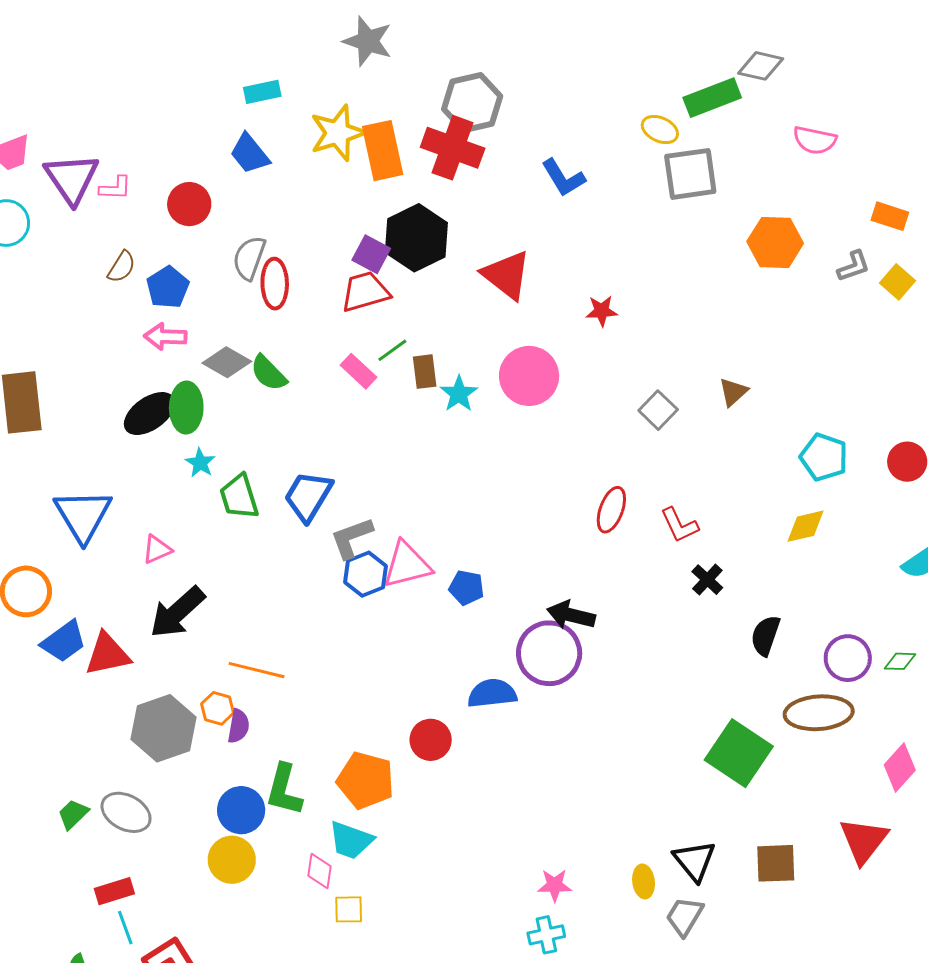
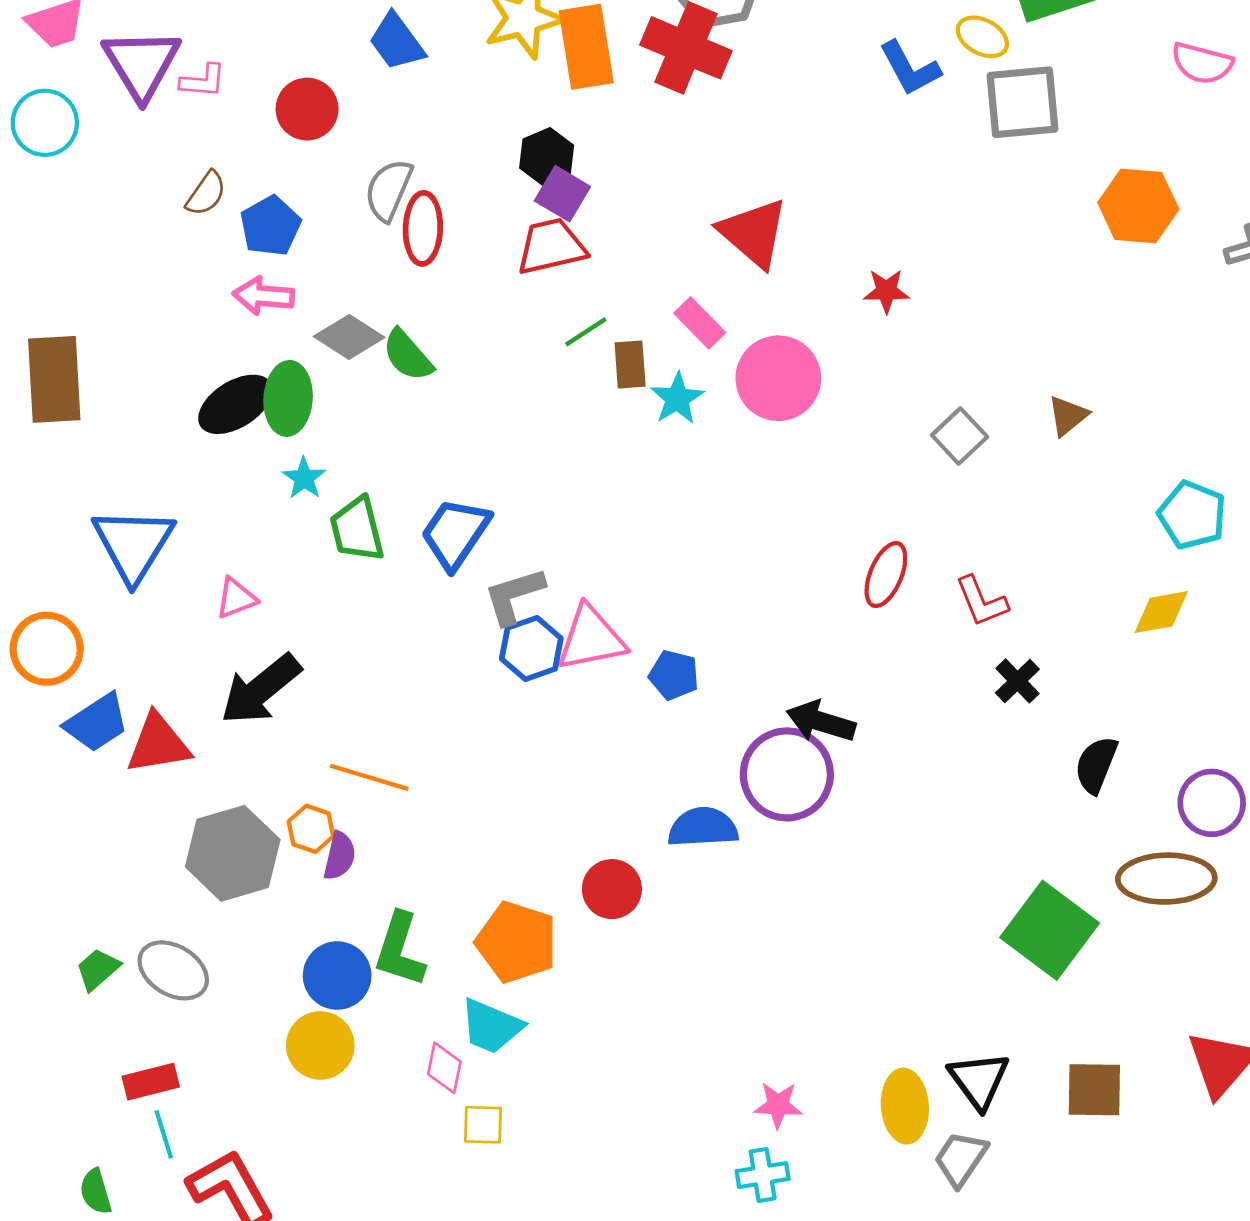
blue L-shape: (563, 178) -> (910, 68), moved
black hexagon: (416, 238) -> (547, 157), moved, size x0.6
pink rectangle: (359, 371) -> (700, 323), moved
yellow ellipse: (644, 881) -> (905, 1106), size x1.5

